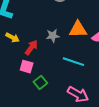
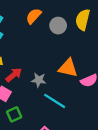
gray star: (53, 36) -> (39, 80), moved

